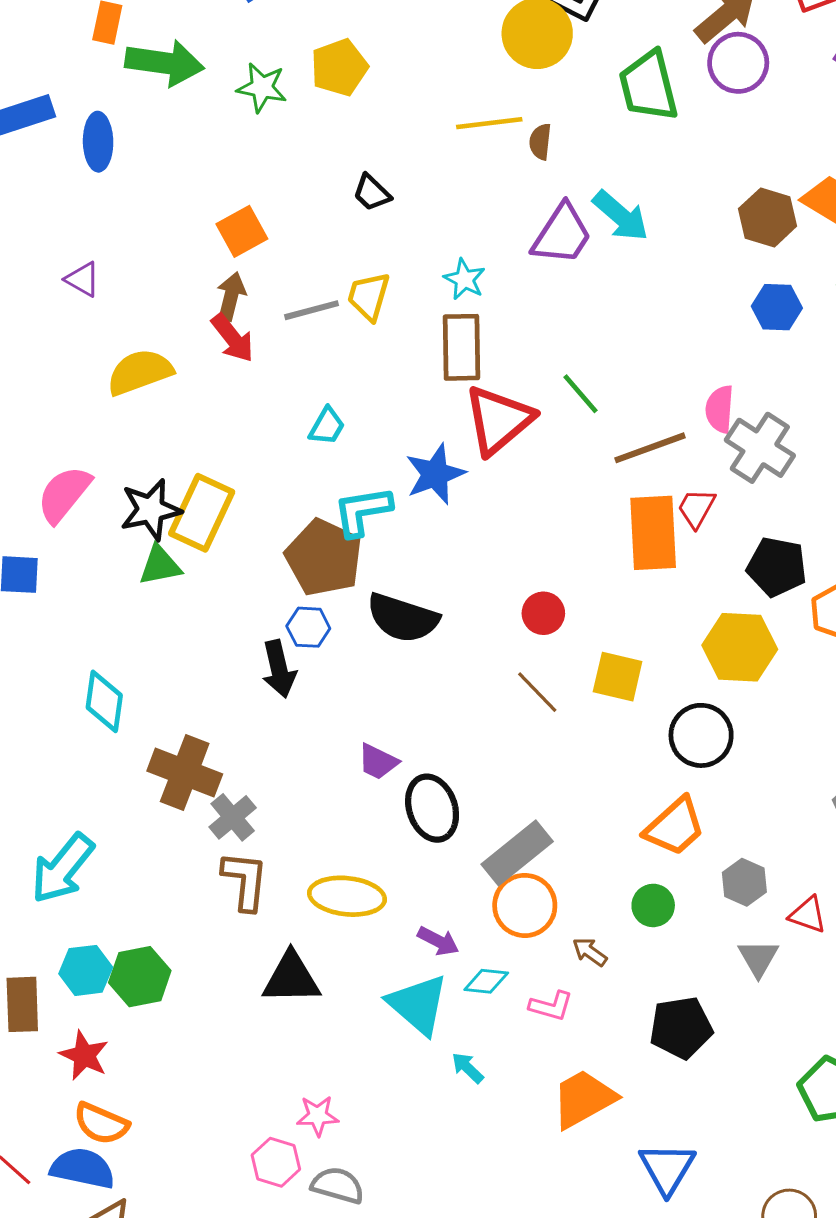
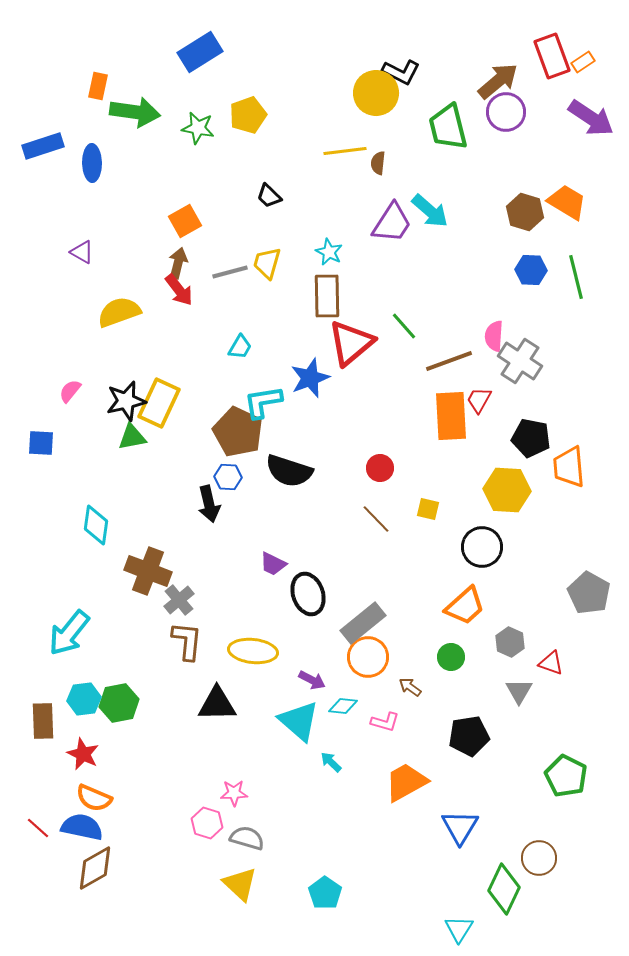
pink semicircle: (64, 494) -> (70, 391), size x0.6
yellow square: (618, 677) -> (428, 509), size x0.7

